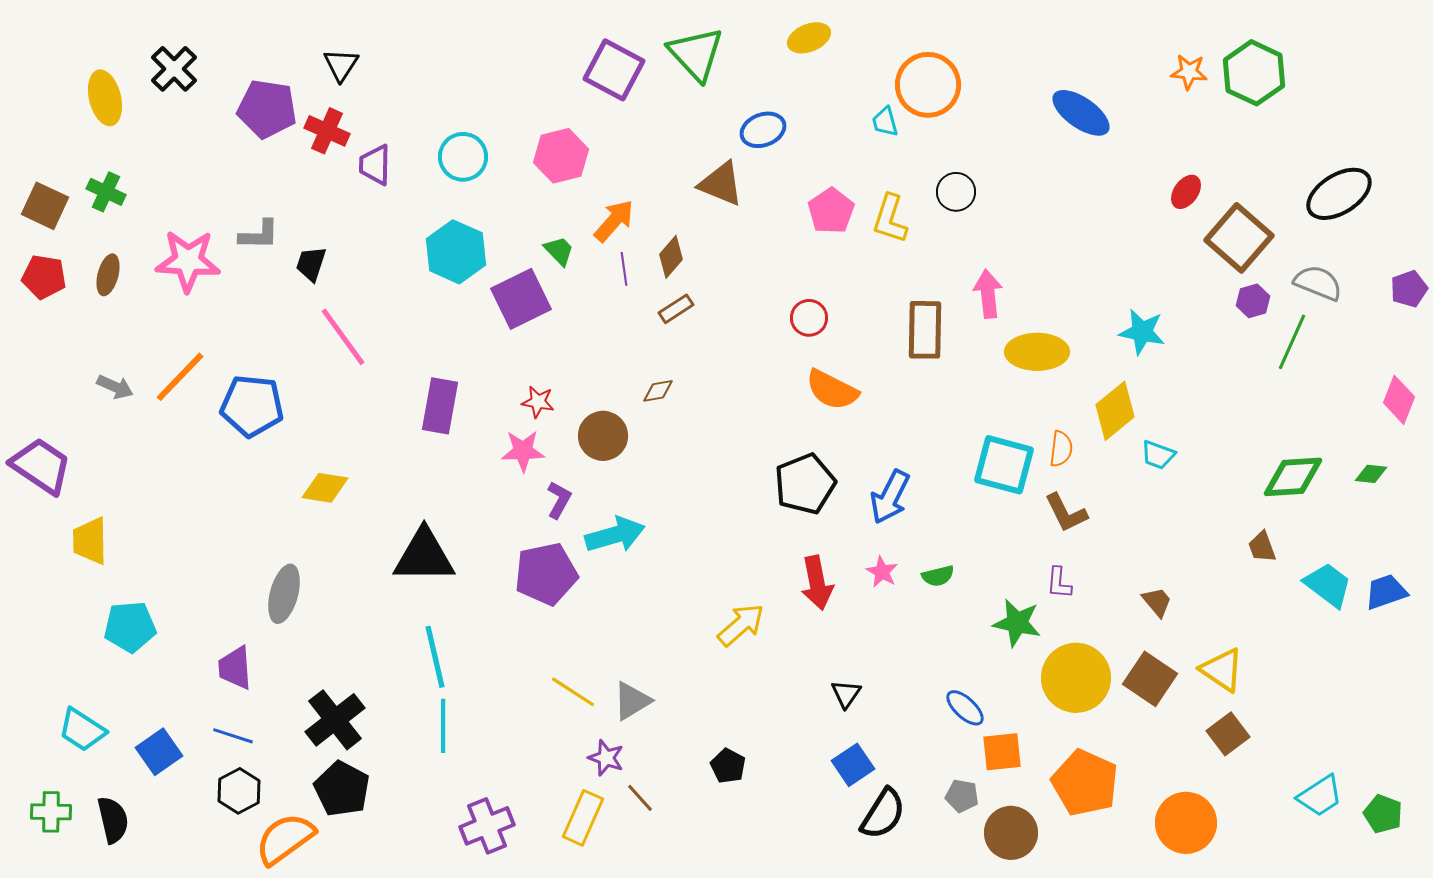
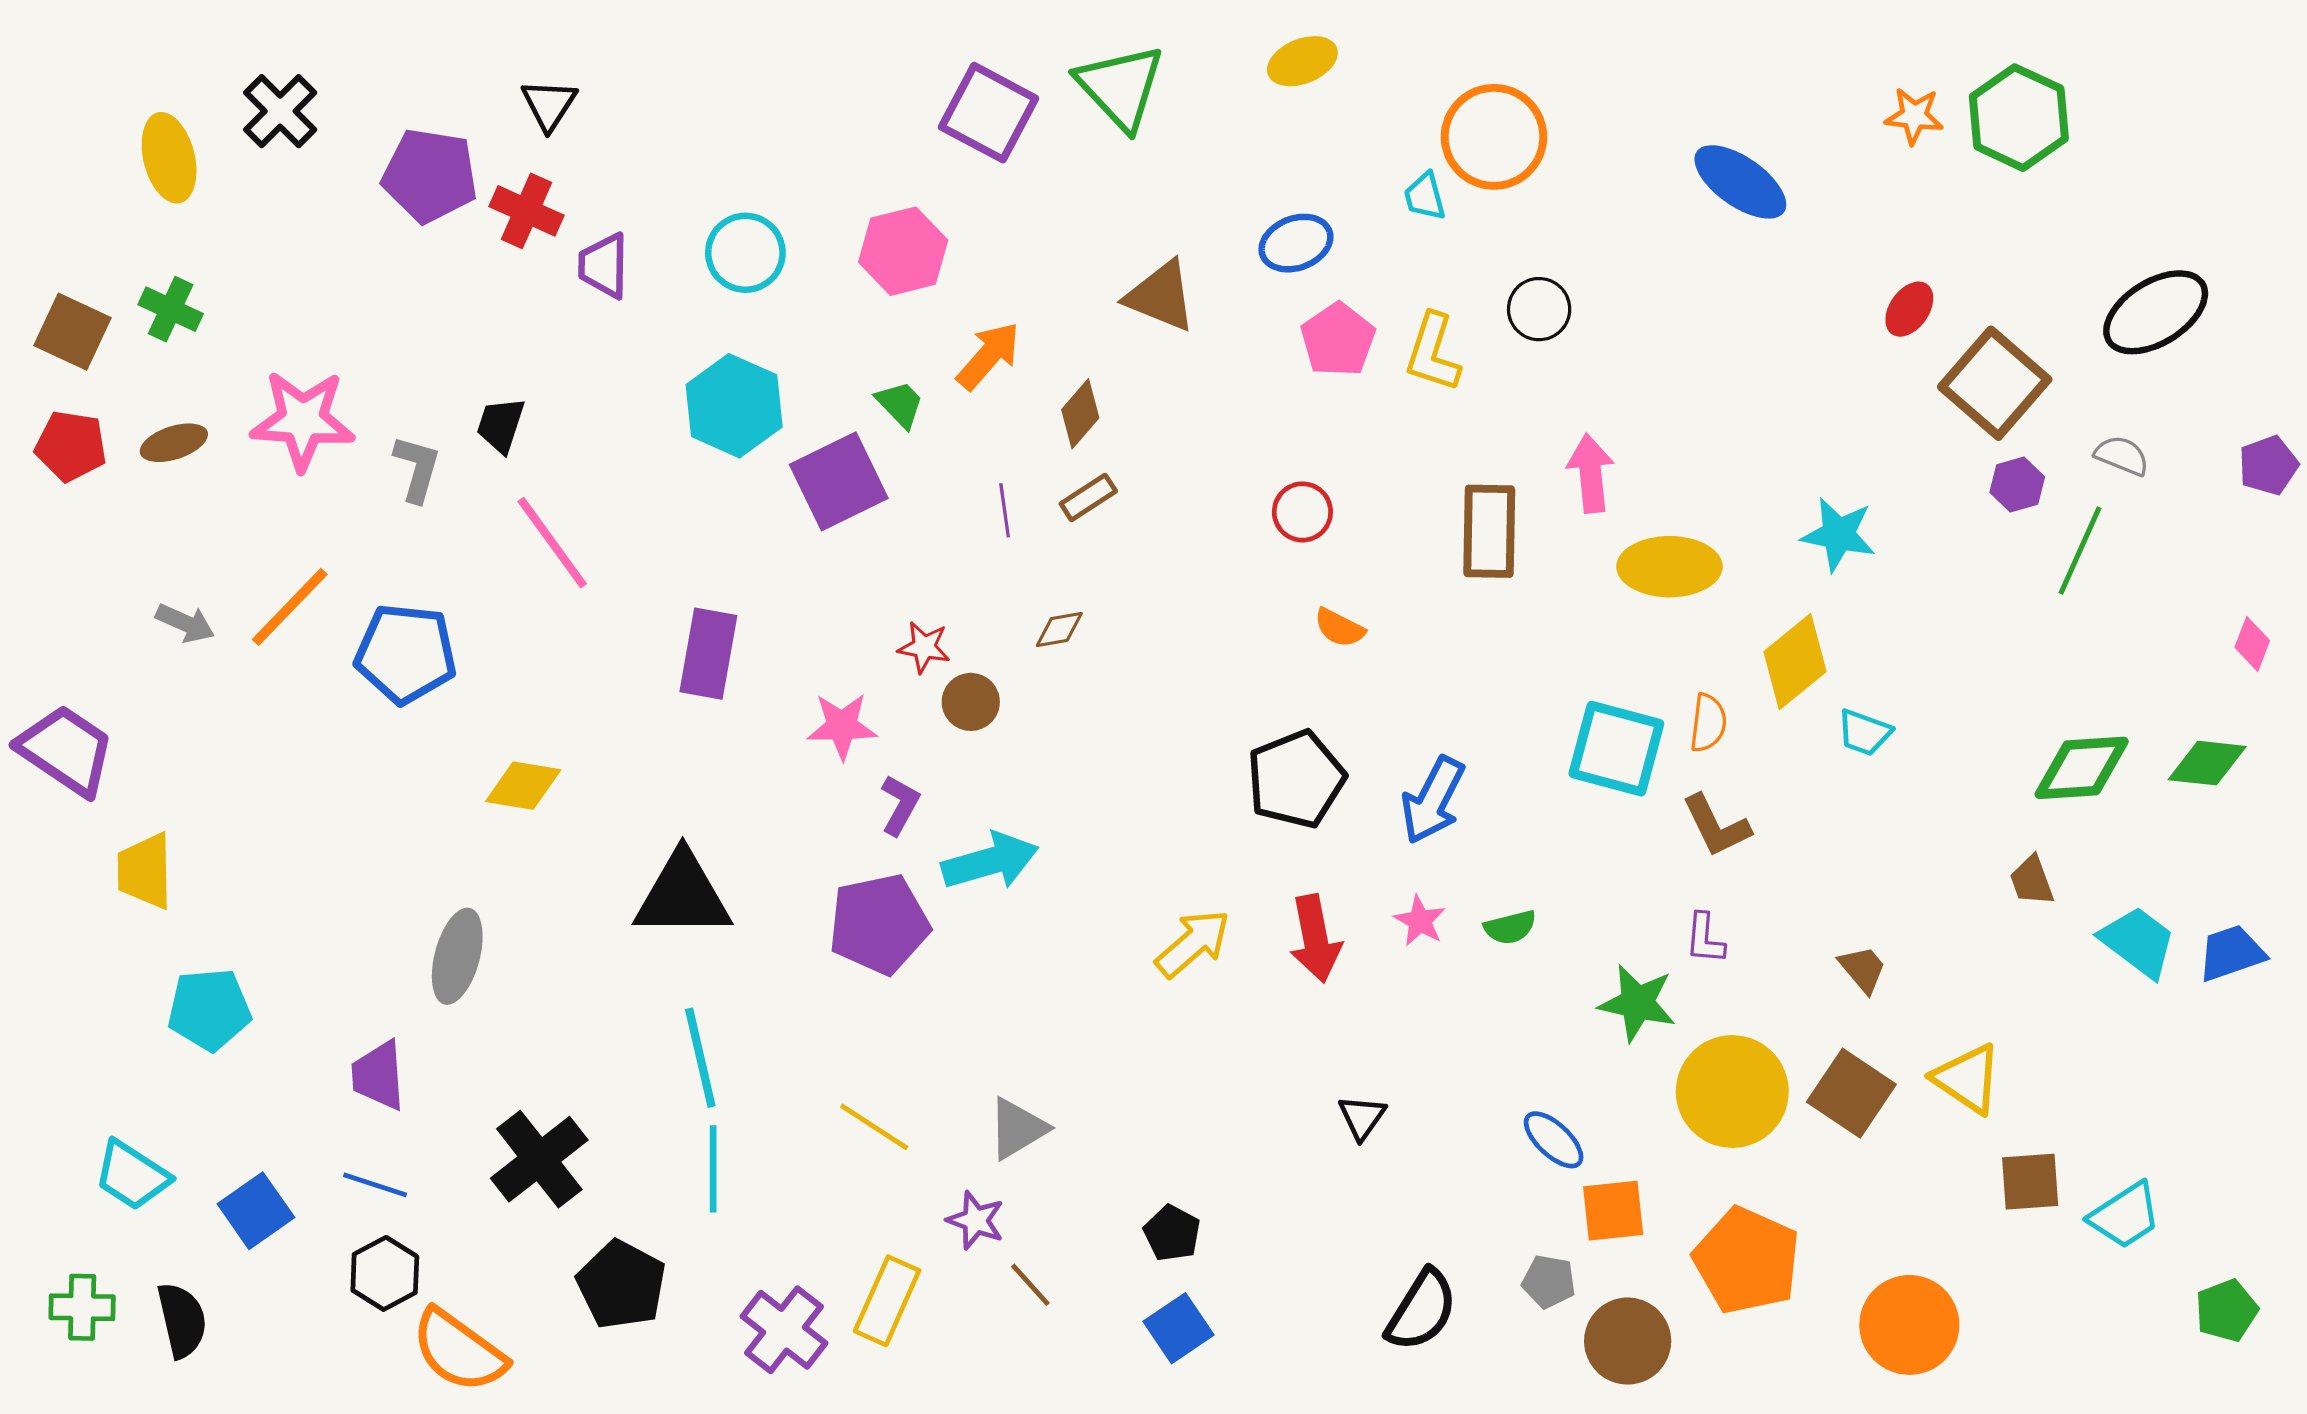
blue ellipse: (763, 130) -> (1296, 243), moved
gray L-shape: (259, 235) -> (417, 468), moved, turned -75
purple line: (624, 269) -> (1005, 510), moved
brown ellipse: (108, 275) -> (174, 443), turned 57
gray semicircle: (1318, 283) -> (2122, 456), size x0.7
orange semicircle: (832, 390) -> (1339, 628), size x0.6
pink diamond: (1399, 400) -> (2252, 644), size x0.7
red star: (538, 402) -> (924, 647), moved
brown circle: (603, 436) -> (971, 702), size x0.7
green diamond: (1371, 474) -> (2207, 763), size x1.5
yellow arrow: (741, 625) -> (1193, 943), moved
yellow line: (573, 692) -> (874, 1127), moved
brown square: (1228, 734) -> (2030, 1182), moved, turned 33
blue square: (853, 765) -> (1178, 1328), moved
black pentagon: (342, 789) -> (621, 1285), moved
cyan trapezoid: (1320, 796) -> (2125, 1215), moved
green pentagon: (1383, 814) -> (2226, 1310), turned 30
yellow rectangle: (583, 818) -> (887, 1301), moved
purple cross: (487, 826) -> (784, 1330), turned -30
orange semicircle: (285, 839) -> (459, 1351), turned -108

